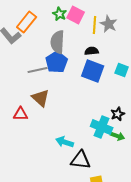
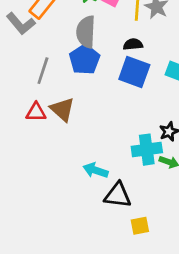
gray line: (38, 70) -> (43, 71), moved, turned -60
red triangle: (21, 114) -> (36, 112), moved
cyan cross: (102, 127) -> (147, 150), turned -30

